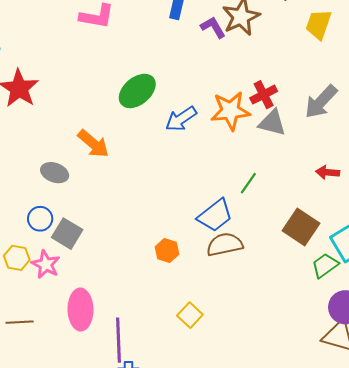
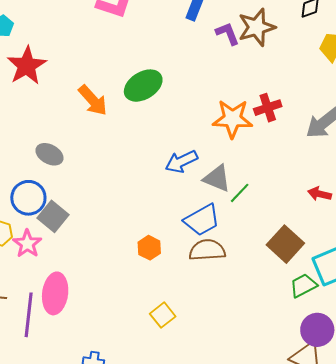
blue arrow: (181, 119) -> (181, 161), moved
gray triangle: (272, 123) -> (217, 178), moved
orange arrow: (93, 144) -> (93, 100), moved
blue circle: (40, 219) -> (28, 198), size x1.4
purple line: (118, 340) -> (29, 315), moved

